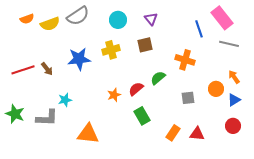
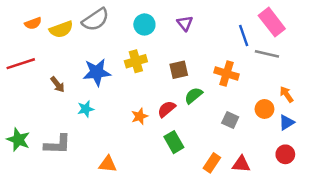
gray line: (229, 44) -> (267, 54), moved
brown square: (145, 45) -> (179, 70), moved
red line: (23, 70) -> (21, 64), moved
gray square: (188, 98) -> (230, 120), turned 32
cyan star: (65, 100) -> (86, 109), moved
orange triangle: (88, 134) -> (108, 164), size x0.7

